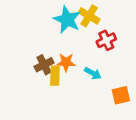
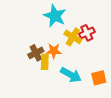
yellow cross: (89, 16) -> (73, 37), moved
cyan arrow: (93, 73) -> (71, 75), moved, size x1.5

